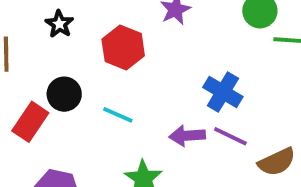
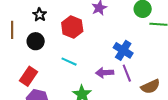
black circle: (64, 94) -> (36, 41), moved
red rectangle: (30, 122) -> (28, 76), moved
purple line: (230, 136) -> (127, 73), turned 42

